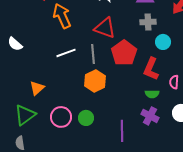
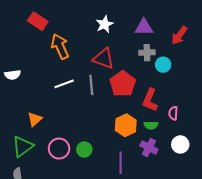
cyan circle: (163, 42) -> (163, 65), moved
white semicircle: (15, 44) -> (13, 75), turned -49
orange hexagon: (95, 81) -> (126, 125), moved

